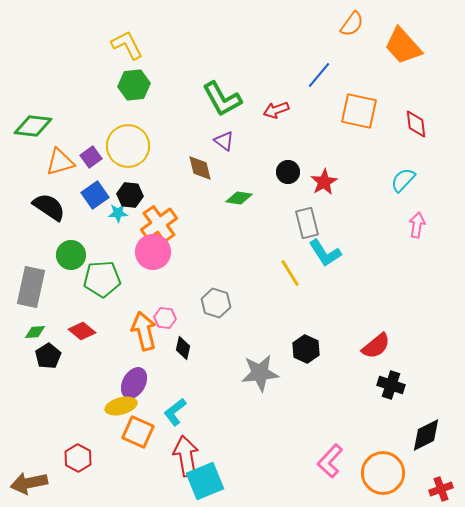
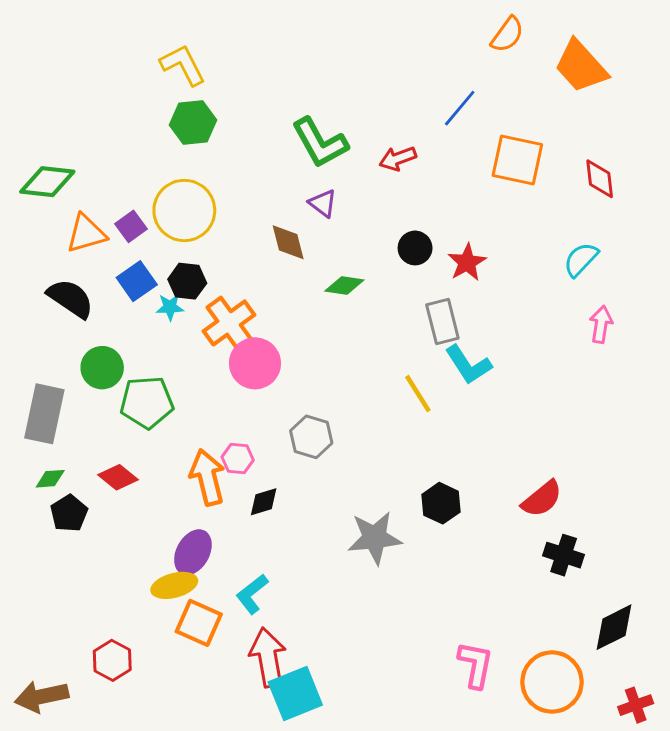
pink circle: (153, 252) -> (255, 363), moved
black diamond: (183, 348) -> (264, 502), turned 60
pink L-shape: (330, 461) -> (476, 665), turned 148

